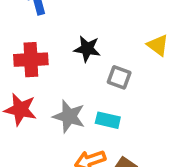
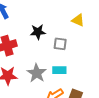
gray star: (69, 116) -> (37, 73), turned 30

